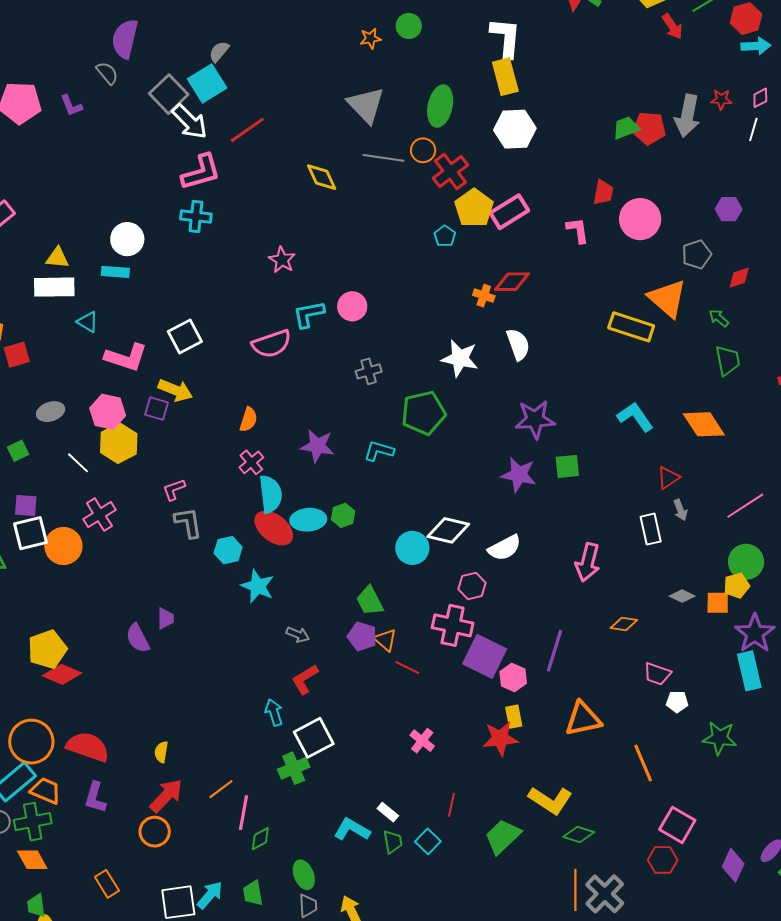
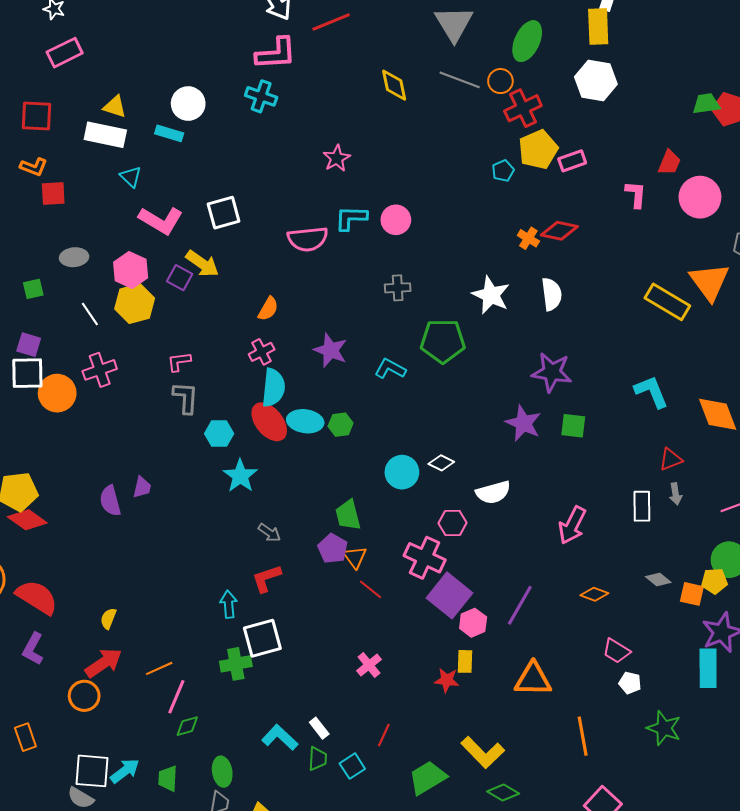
pink rectangle: (509, 212) -> (572, 161), size x0.7
white diamond: (448, 530) -> (441, 463), size x0.6
red star: (500, 738) -> (447, 680), size x0.7

